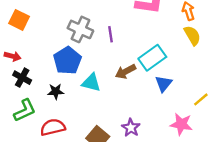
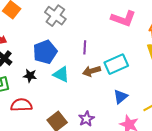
gray cross: (80, 29) -> (55, 16), moved
purple line: (111, 34) -> (85, 47), moved
blue triangle: (164, 84) -> (120, 97), moved

